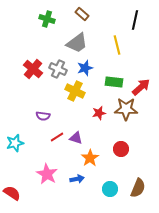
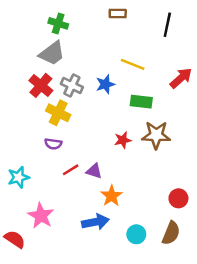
brown rectangle: (82, 14) -> (118, 14), moved, turned -40
gray trapezoid: (77, 43) -> (52, 53), moved
yellow line: (117, 45) -> (133, 64), moved, turned -54
red arrow: (141, 87) -> (181, 78), moved
yellow cross: (75, 91) -> (58, 113), moved
red circle: (121, 149) -> (178, 198), moved
pink star: (47, 174) -> (41, 216), moved
blue arrow: (77, 179) -> (95, 222), size x1.5

